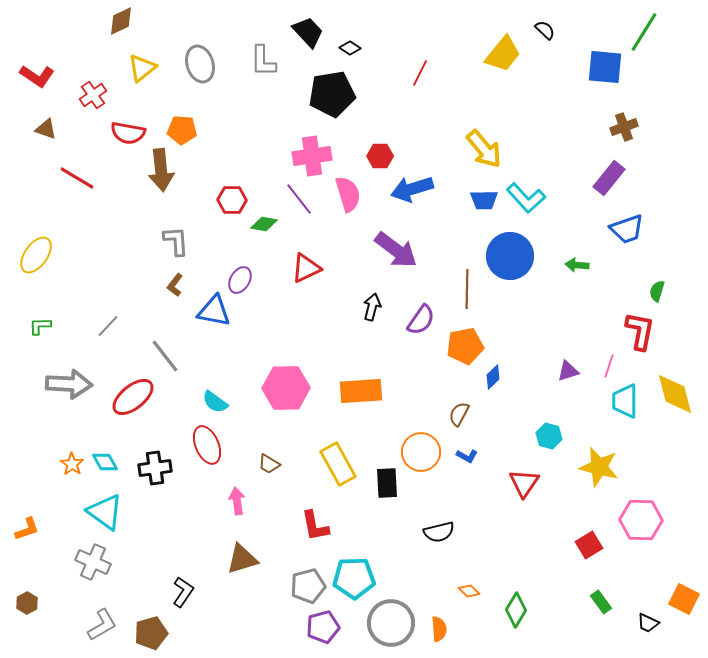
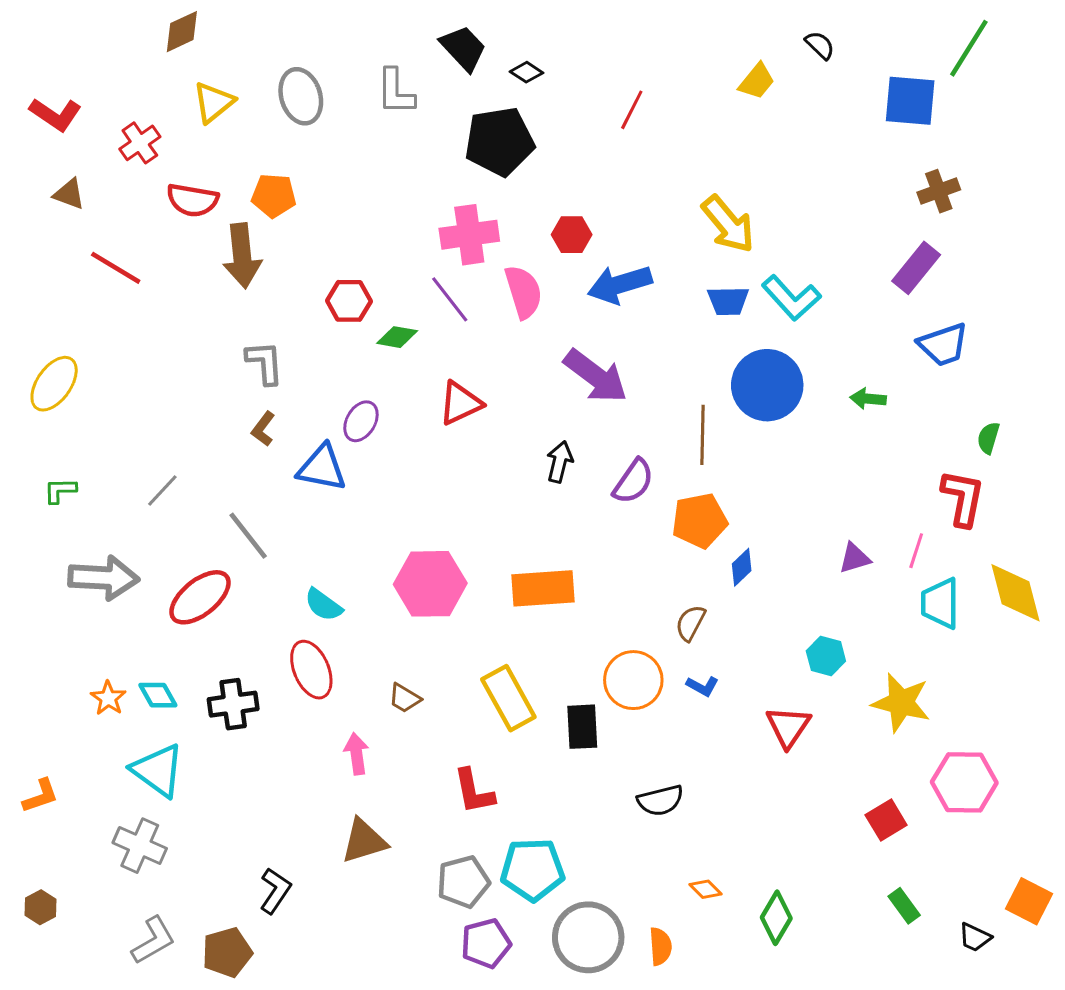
yellow trapezoid: (503, 54) -> (757, 81), size x0.7

